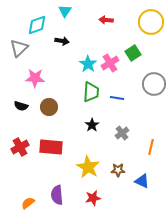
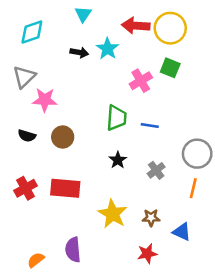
red arrow: (106, 20) -> (136, 26), size x1.5
yellow circle: (151, 22) -> (170, 28), moved
cyan diamond: (37, 25) -> (32, 32), moved
gray triangle: (19, 48) -> (24, 77), moved
green square: (133, 53) -> (170, 68), turned -35
cyan star: (88, 64) -> (108, 49), moved
gray circle: (154, 84) -> (197, 154), moved
red star: (93, 198) -> (147, 254), moved

